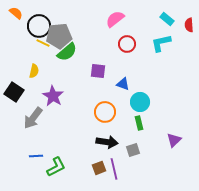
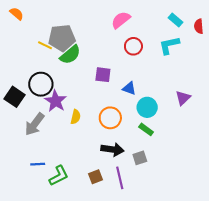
black circle: (39, 26) -> (41, 84), moved
yellow semicircle: (34, 71) -> (76, 117), moved
green rectangle: (139, 123) -> (146, 129), turned -40
purple triangle: (174, 140) -> (183, 98), moved
brown square: (99, 168) -> (96, 177), moved

